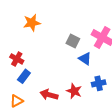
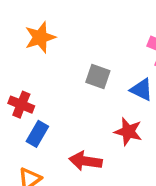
gray square: (73, 41) -> (98, 76), moved
red star: (74, 91) -> (128, 132), moved

